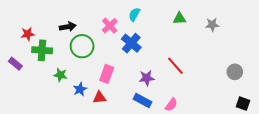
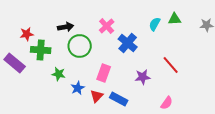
cyan semicircle: (134, 14) -> (155, 24), moved
purple rectangle: (15, 64) -> (15, 63), size x1.5
red triangle: (99, 97) -> (97, 96), turned -40
blue rectangle: (143, 101) -> (119, 99), moved

